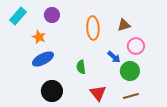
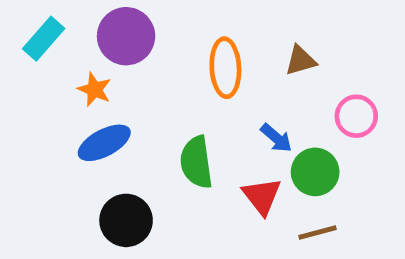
purple circle: (52, 15) -> (126, 36), size x1.5
pink circle: (136, 46) -> (356, 116), moved
green semicircle: (81, 67) -> (196, 162), size x1.5
red triangle: (98, 93) -> (262, 196), moved

